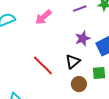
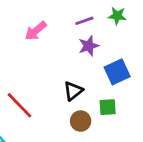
purple star: (83, 38) -> (89, 46), moved
red line: (43, 65) -> (20, 105), moved

